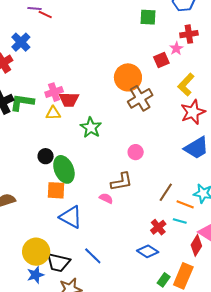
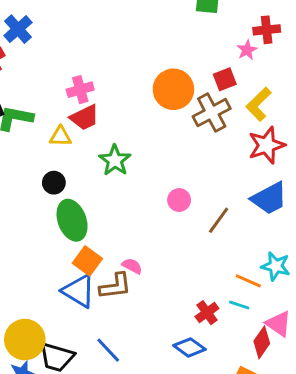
red square: (161, 60) -> (225, 79), moved
pink cross: (54, 92) -> (80, 90), moved
brown cross: (140, 98) -> (212, 113), moved
red trapezoid: (69, 100) -> (85, 117), turned -30
black circle: (46, 156) -> (54, 183), moved
brown L-shape: (121, 182) -> (115, 286), moved
orange square: (56, 190) -> (87, 261), moved, turned 30
brown line: (166, 192) -> (219, 220), moved

